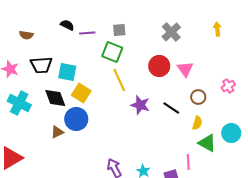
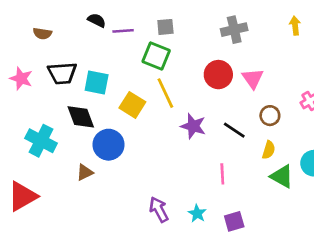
gray cross: (171, 32) -> (234, 30), turned 30
yellow square: (81, 93) -> (132, 105), moved
cyan cross: (19, 103) -> (41, 141), moved
brown triangle: (57, 132) -> (85, 172), moved
pink line: (188, 162) -> (222, 174), moved

